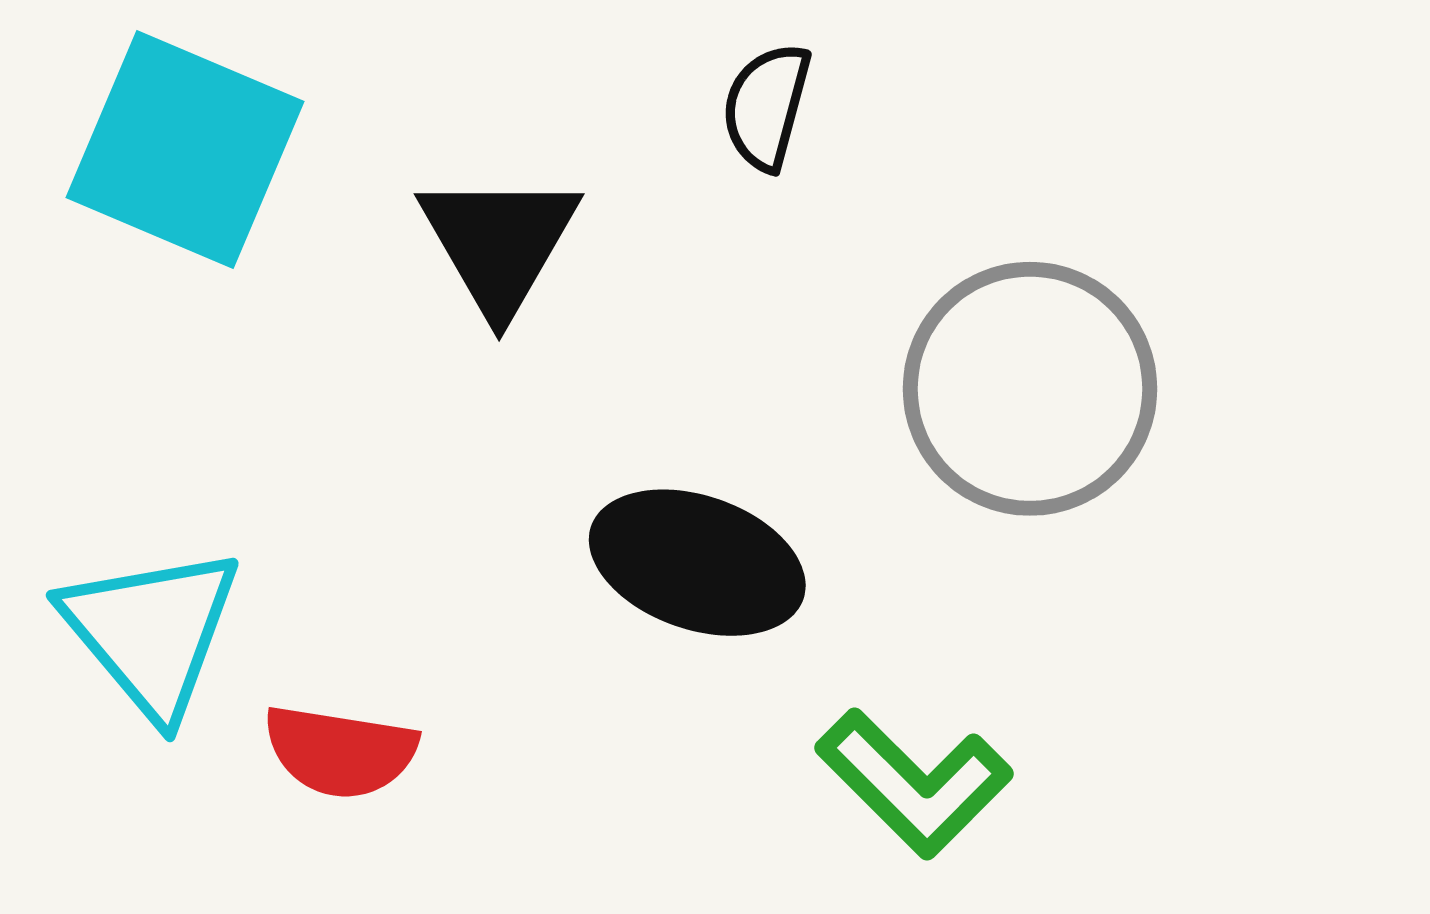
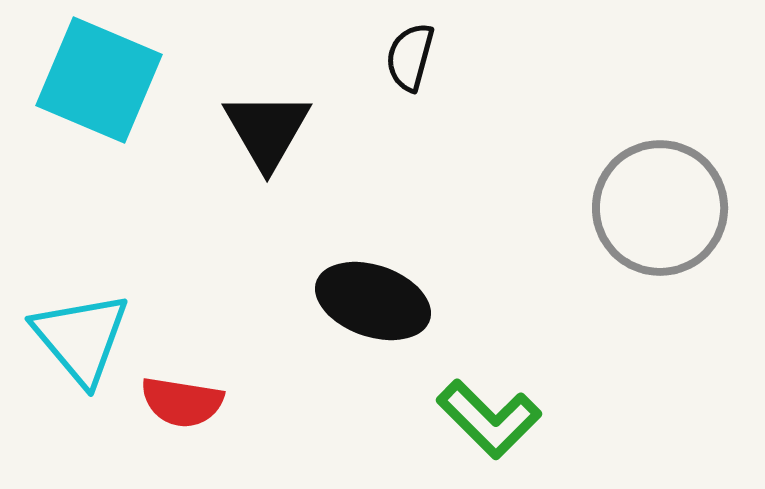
gray circle: (1030, 389) -> (660, 208), moved

